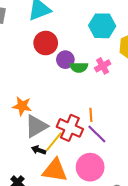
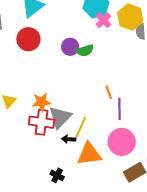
red circle: (46, 43) -> (28, 39), moved
pink cross: (103, 66) -> (103, 20), moved
red cross: (70, 128) -> (42, 122), moved
purple line: (97, 134) -> (119, 109), turned 60

